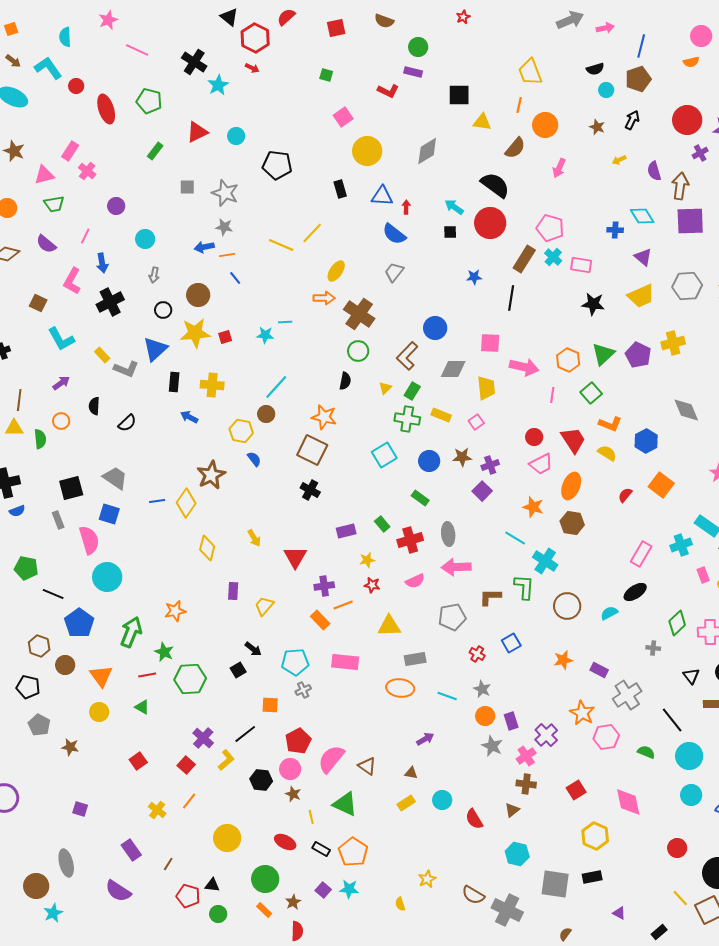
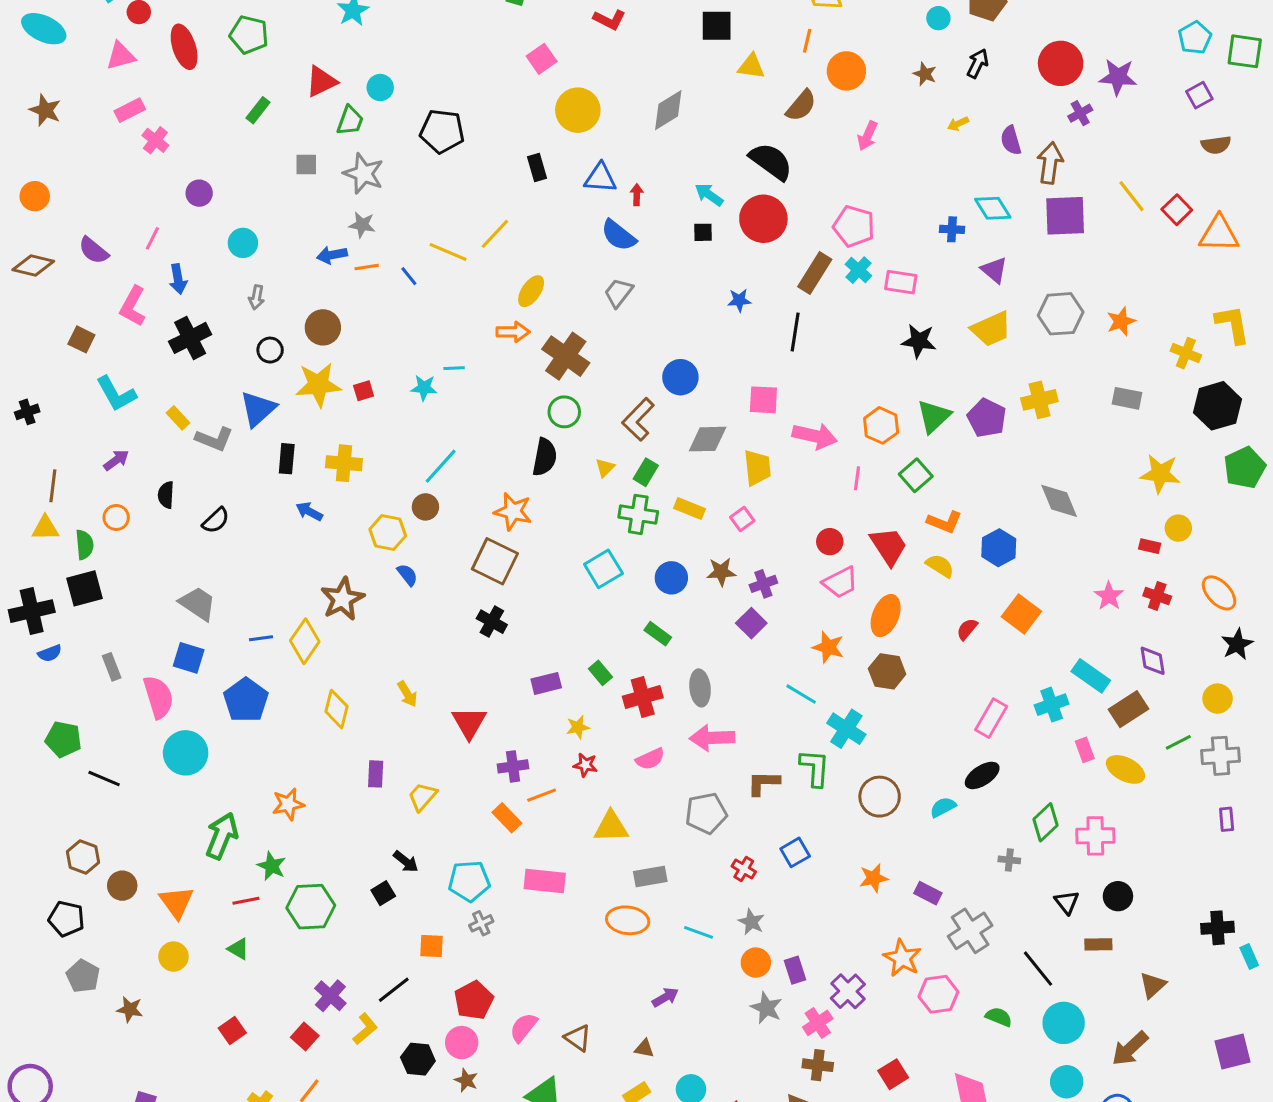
pink rectangle: (70, 151) -> (130, 110), turned 30
pink triangle: (44, 175) -> (121, 56), moved
green trapezoid: (54, 204) -> (350, 121), moved, turned -60
blue line: (235, 278) -> (409, 276), moved
black semicircle: (345, 381) -> (545, 457), size x1.4
black square: (71, 488) -> (84, 588), moved
blue pentagon: (79, 623) -> (246, 700), moved
pink semicircle: (331, 759) -> (524, 1027), size x0.7

